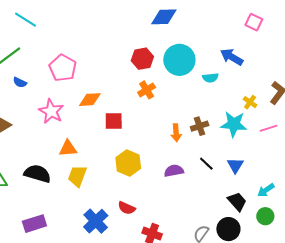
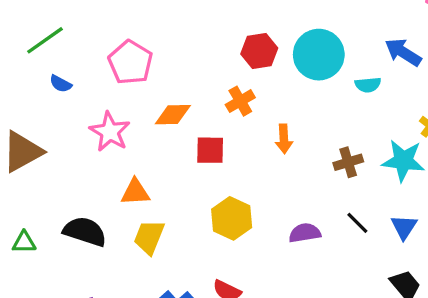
orange cross: (147, 90) -> (240, 101), moved
orange arrow: (176, 133) -> (284, 139), moved

